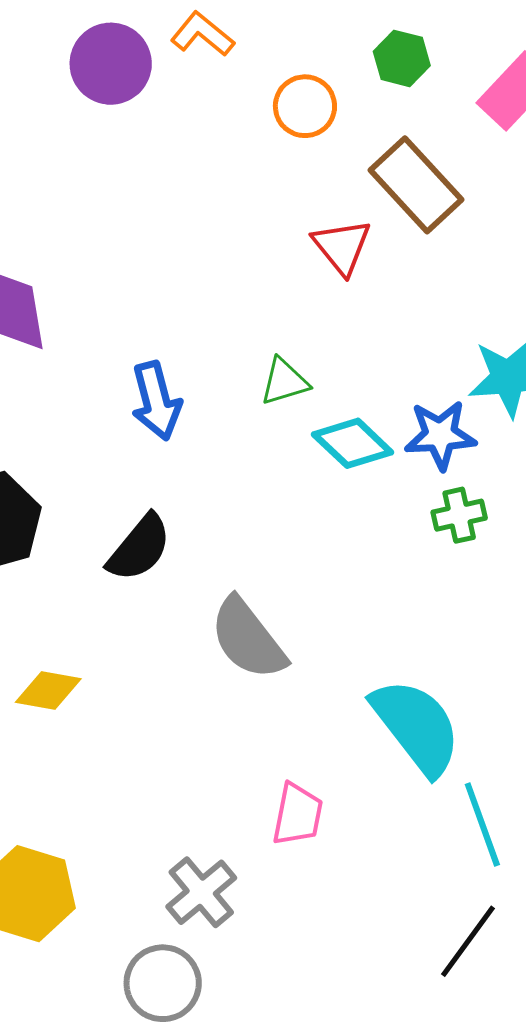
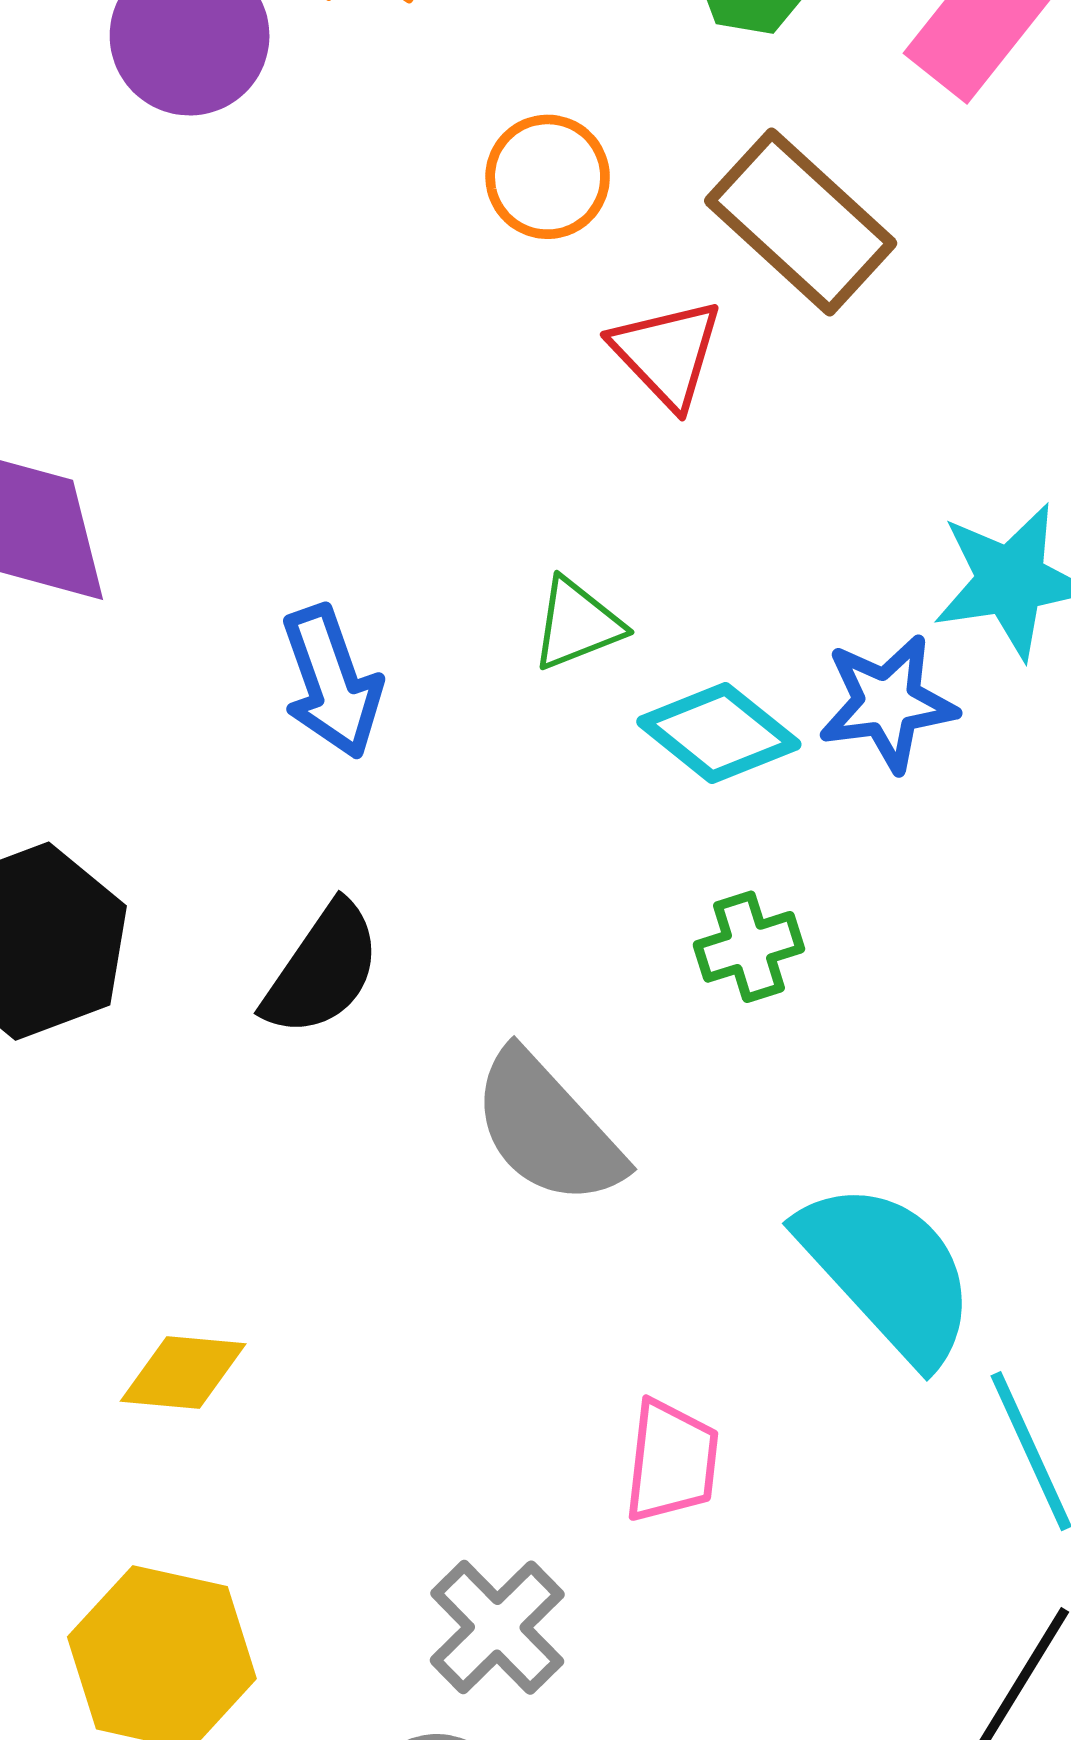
orange circle: (305, 106) -> (548, 177), moved
green cross: (459, 515) -> (749, 947), moved
yellow diamond: (48, 690) -> (183, 1372), moved

